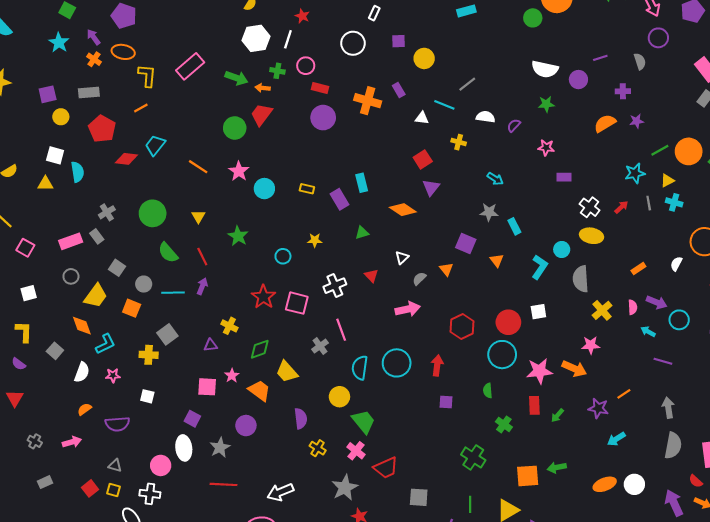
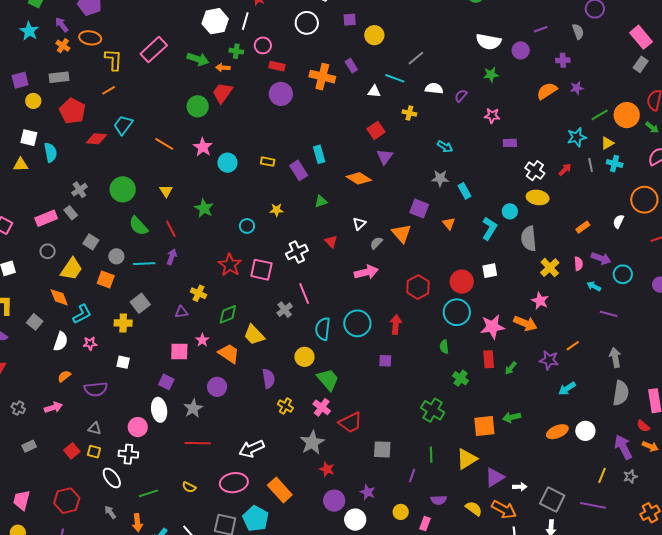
orange triangle: (446, 269) -> (402, 233), size x1.5
pink star: (591, 345) -> (540, 301), turned 30
purple square: (446, 402) -> (385, 361), moved

